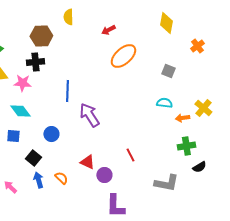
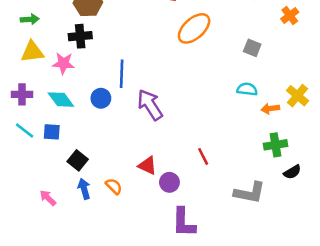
blue circle: (51, 134) -> (101, 98), moved

